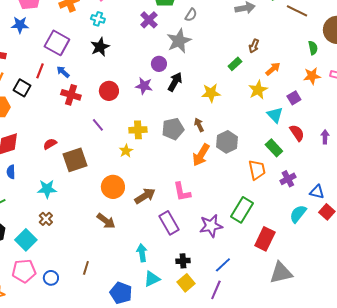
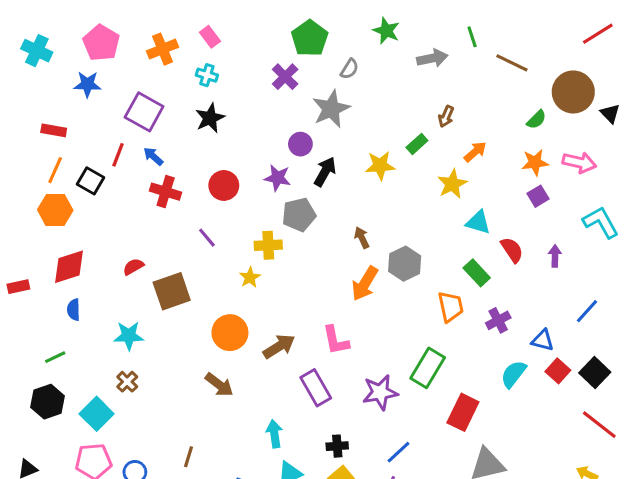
green semicircle: (313, 48) -> (536, 120), turned 56
yellow star: (211, 93) -> (380, 166), moved
purple square: (294, 98) -> (538, 196), moved
cyan triangle: (275, 115) -> (478, 222), turned -30
gray pentagon: (173, 129) -> (299, 215), moved

